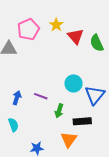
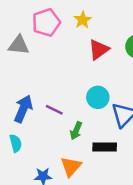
red triangle: (76, 36) -> (99, 50), moved, turned 30
blue arrow: (17, 98) -> (23, 109), size x1.5
orange triangle: (69, 140) -> (71, 167), moved

